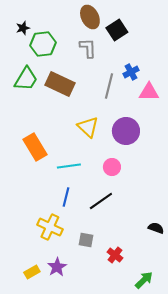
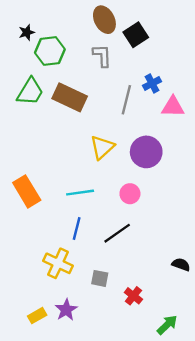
yellow triangle: (88, 127) -> (102, 147), turned 35
orange rectangle: (35, 147) -> (27, 191), moved

